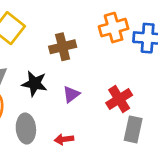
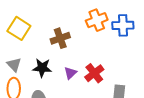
red cross: (119, 99) -> (94, 73), moved

